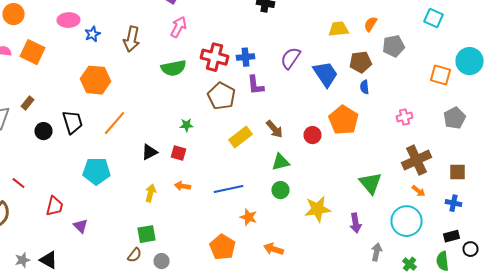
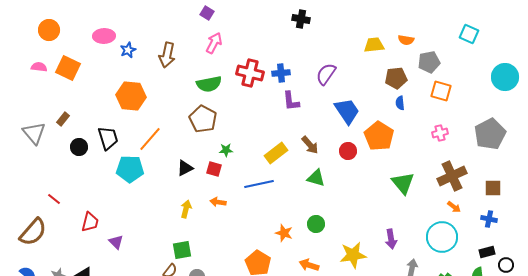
orange semicircle: (370, 24) -> (406, 40), turned -112
blue trapezoid: (326, 74) -> (347, 111), moved
orange square: (440, 75) -> (441, 91), moved
brown pentagon: (222, 96) -> (203, 119), moved
gray pentagon: (454, 118) -> (490, 134), size x1.4
green star: (186, 125) -> (226, 150), moved
green triangle: (280, 162) -> (316, 178), turned 30
cyan pentagon: (96, 171) -> (130, 169), moved
green triangle: (370, 183) -> (403, 183), moved
blue line: (228, 189) -> (259, 184), moved
green circle: (280, 190) -> (316, 224), moved
yellow star: (318, 209) -> (353, 255), moved

